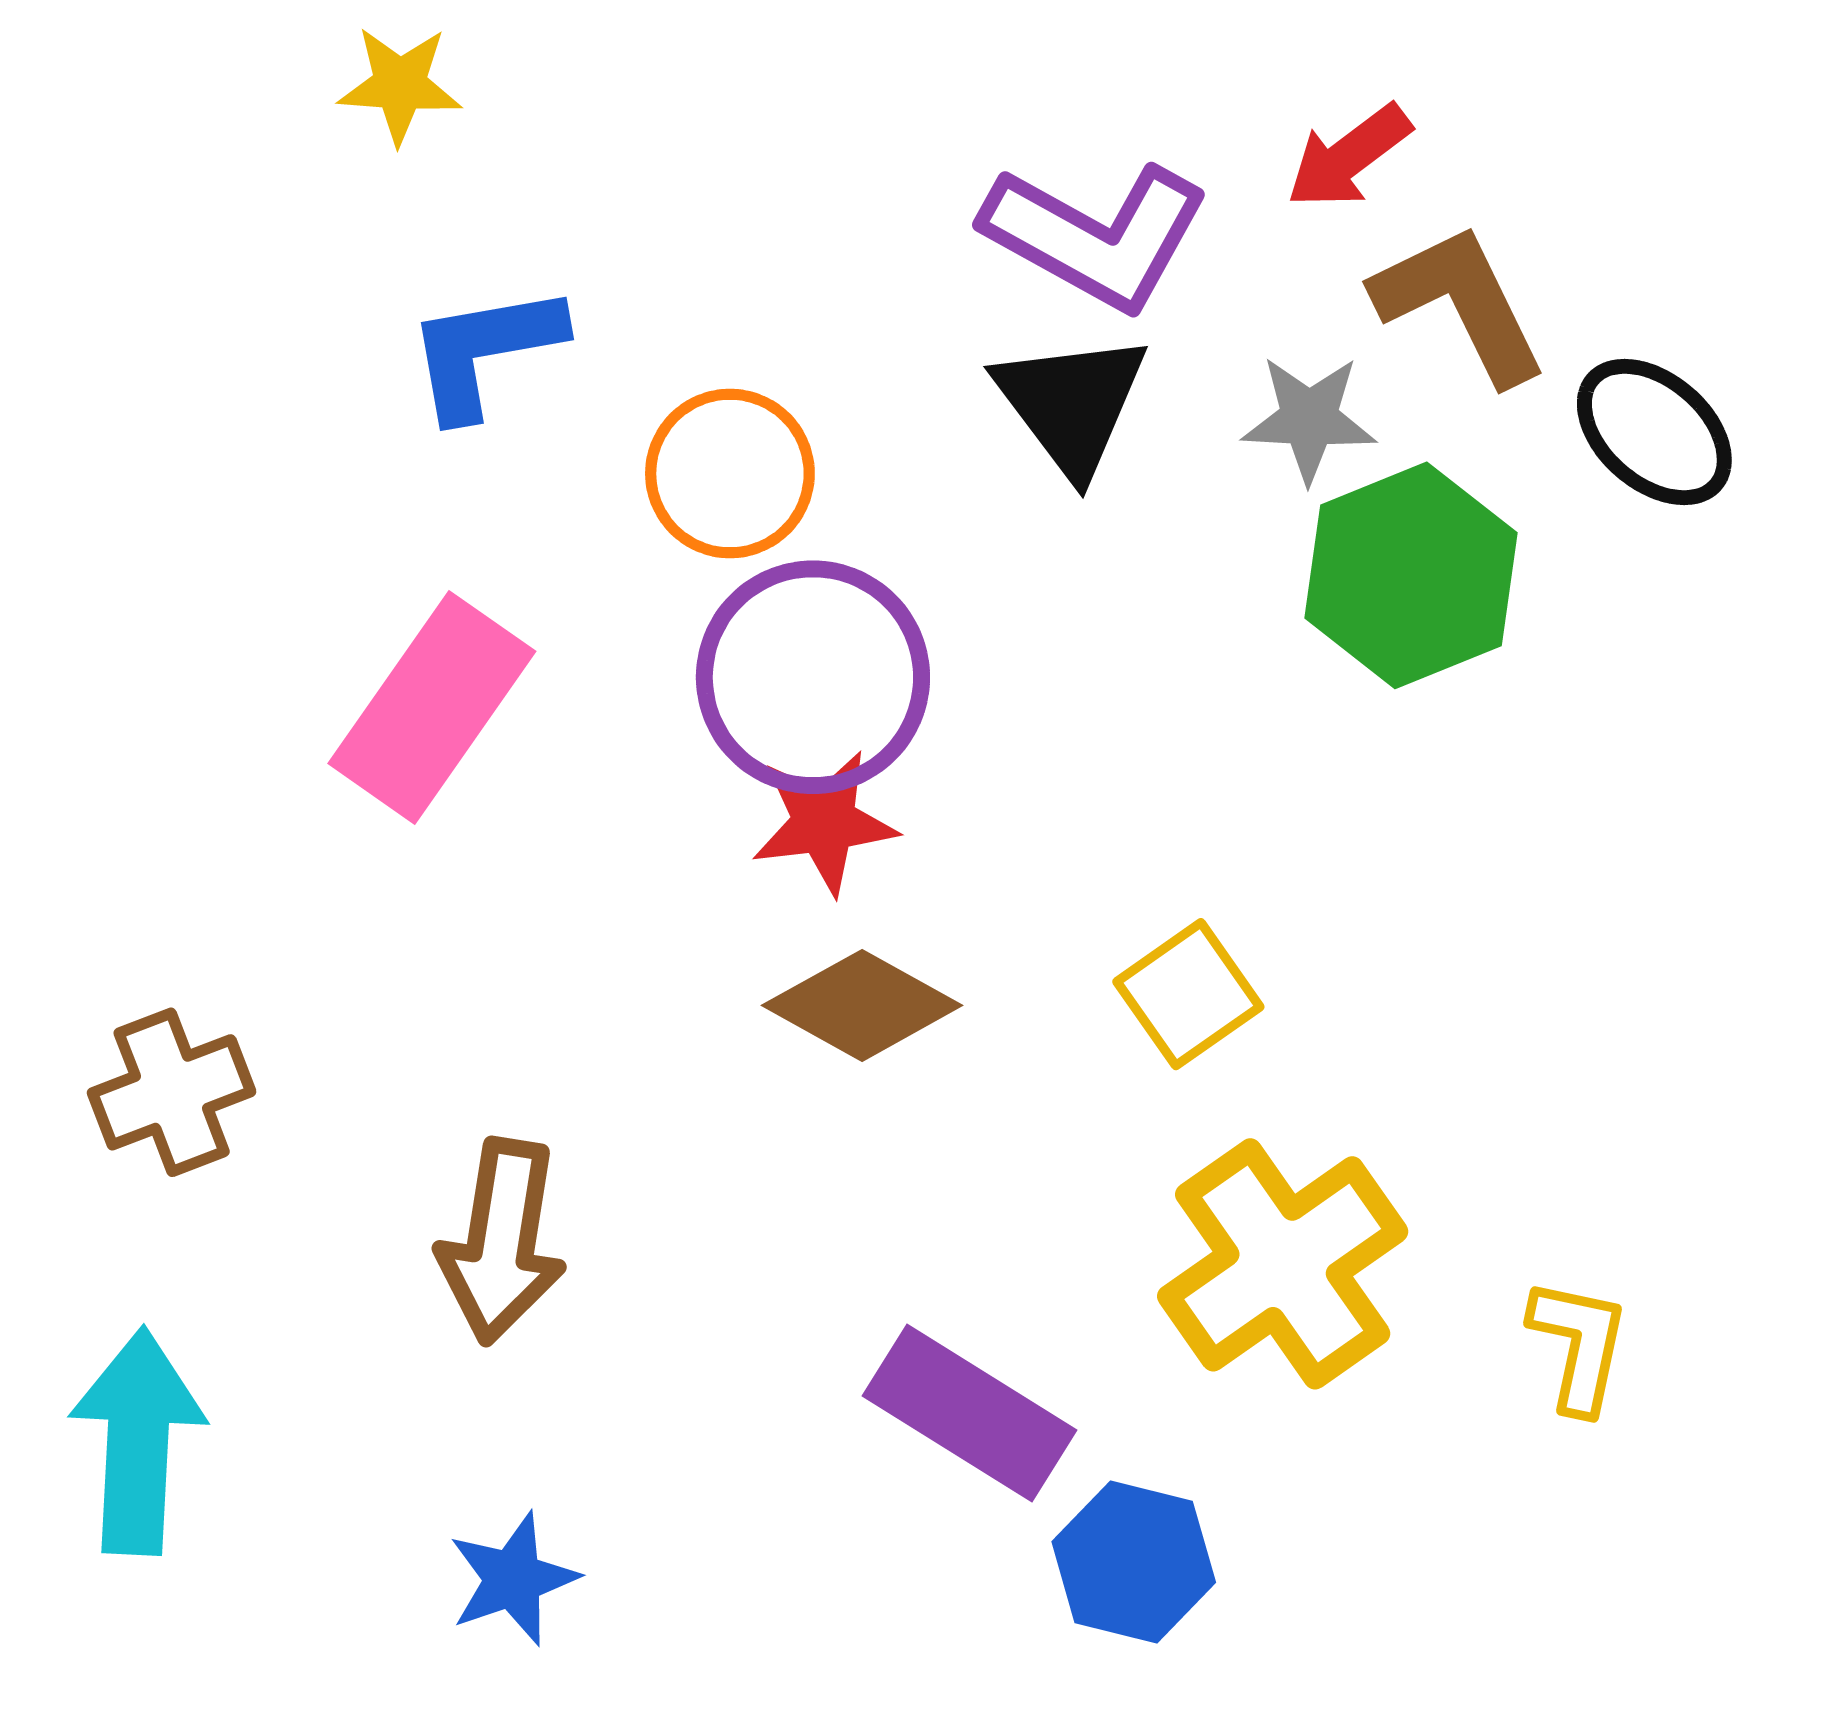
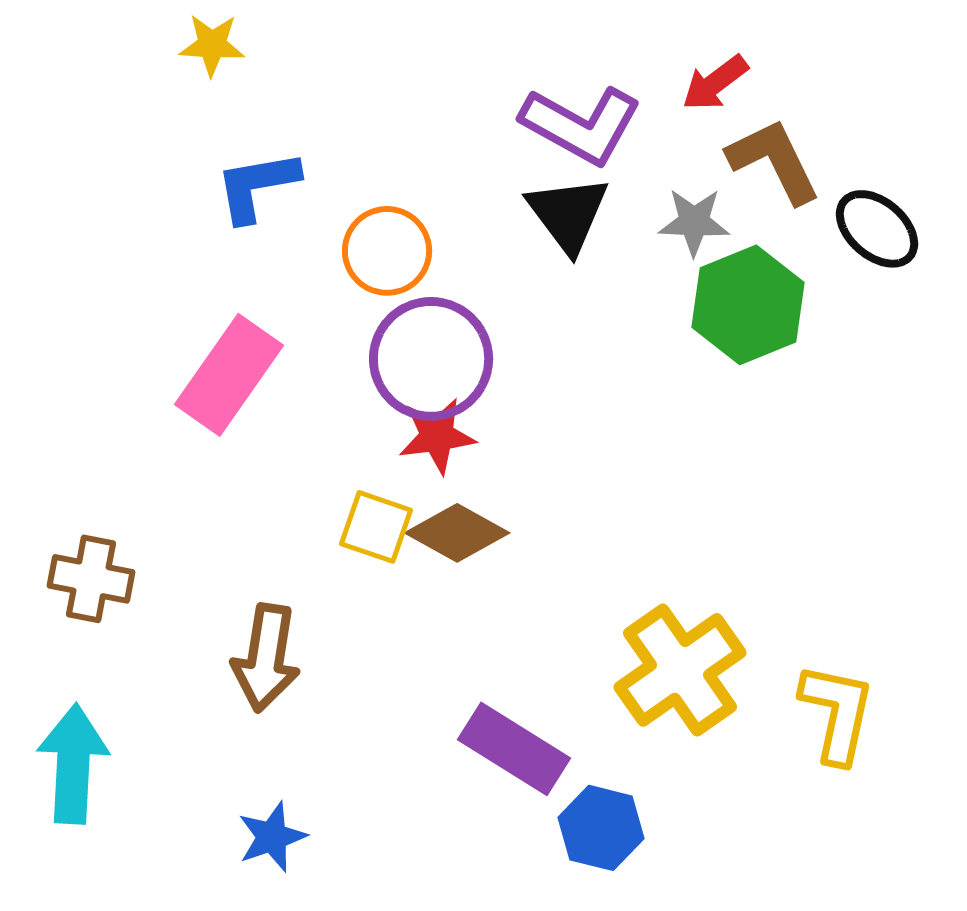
yellow square: (1188, 994) -> (376, 527), moved, turned -36
brown cross: (172, 1092) -> (91, 579), turned 32
yellow L-shape: (1579, 1345) -> (837, 713), size x1.4

